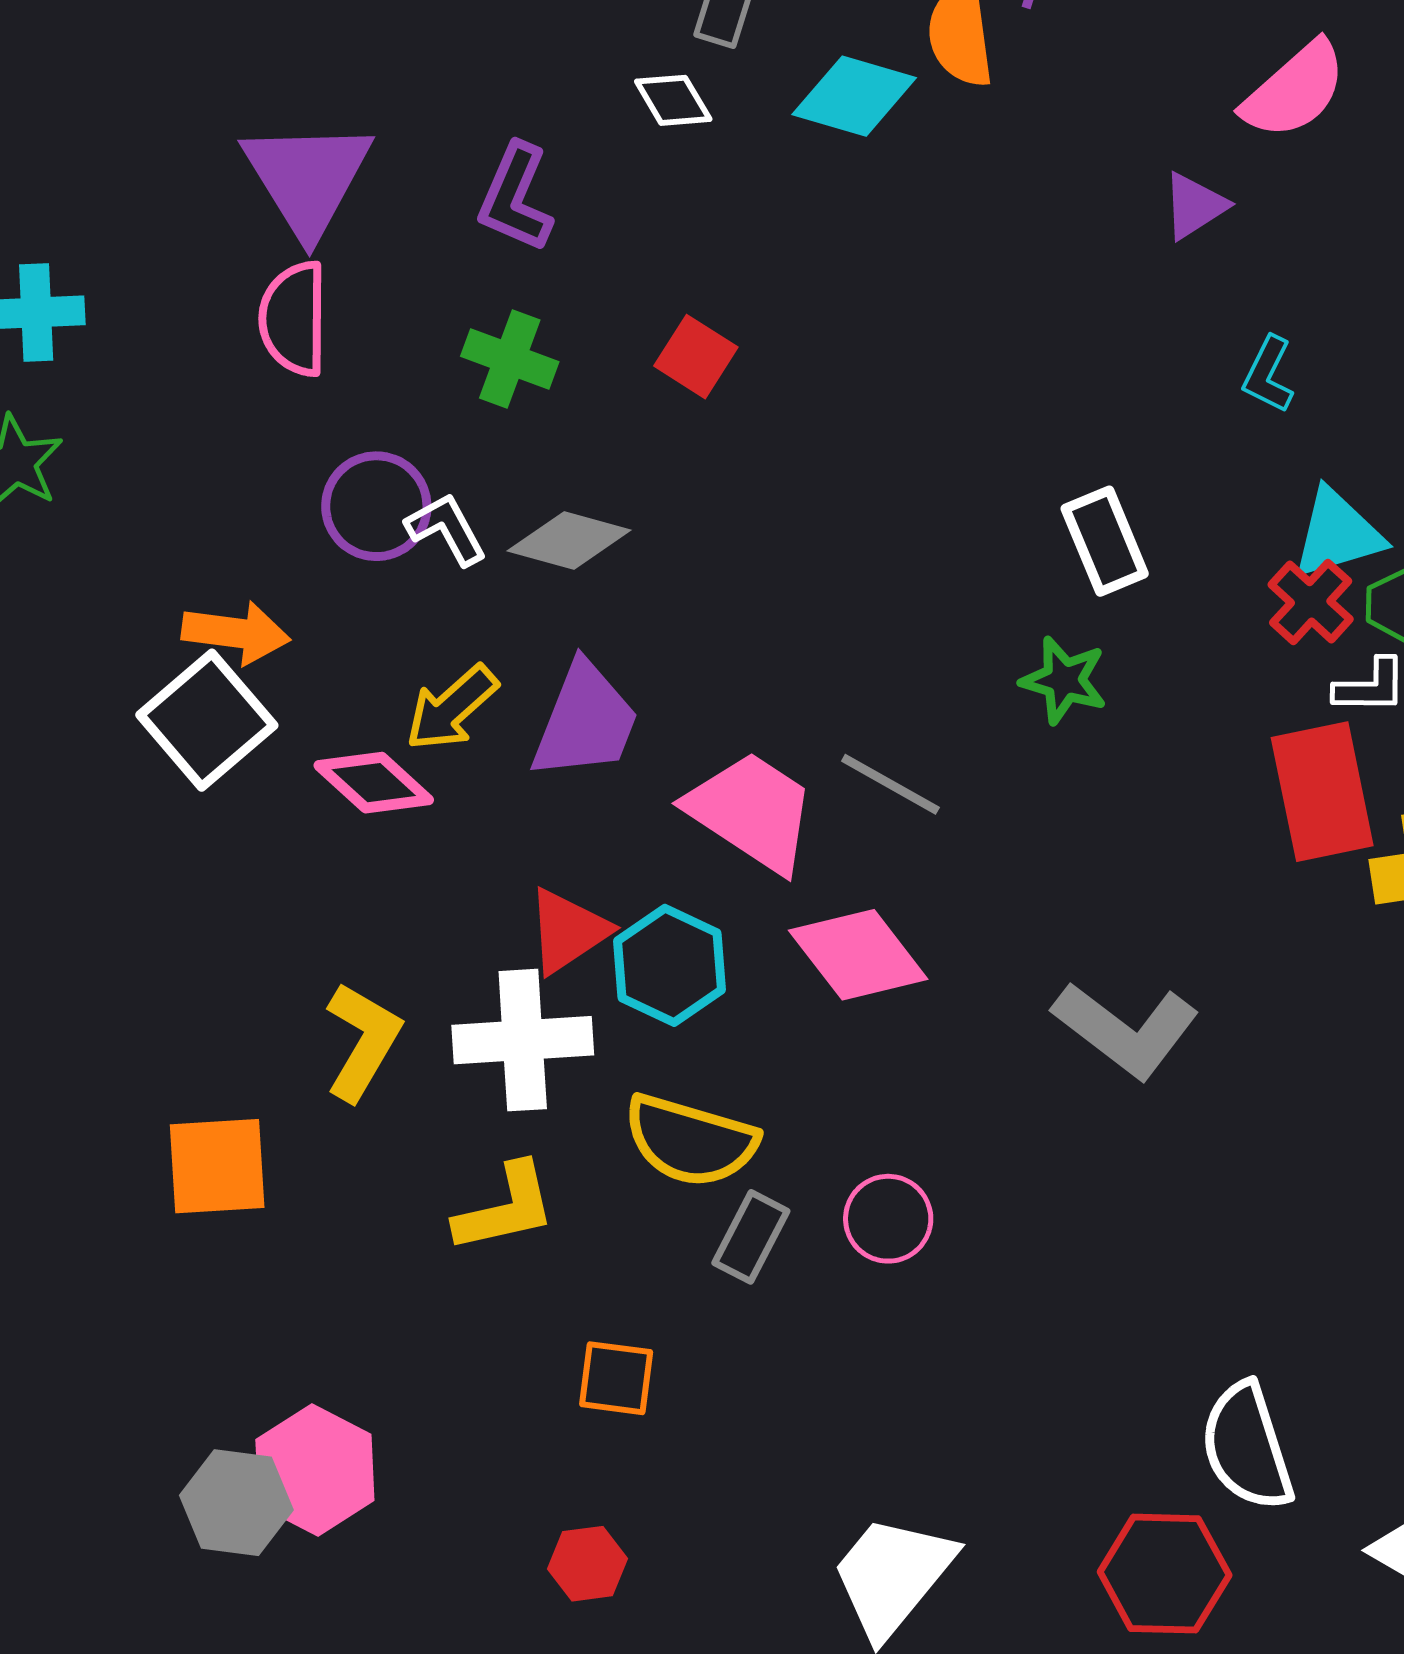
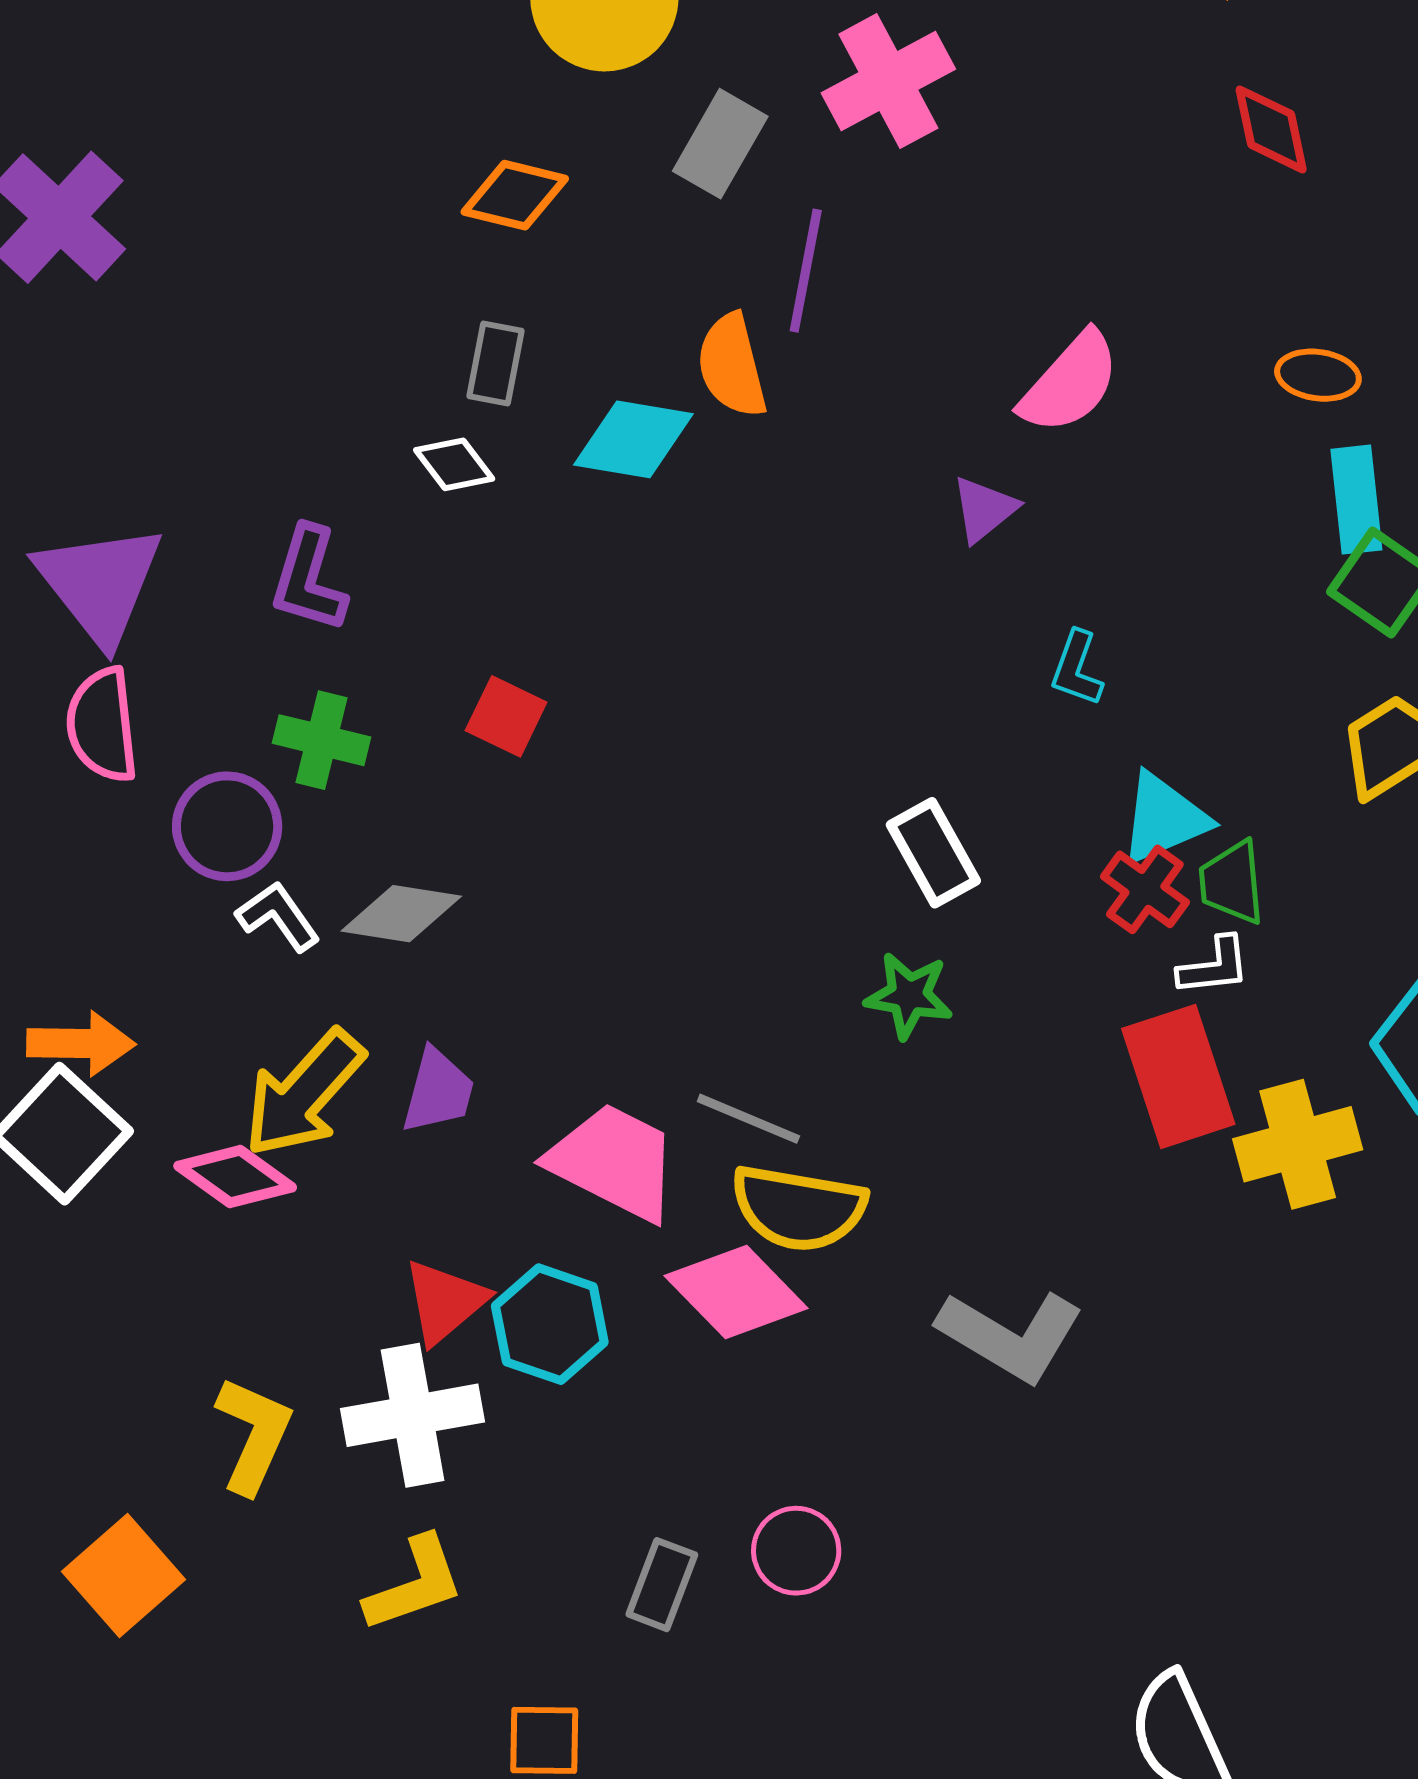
purple circle: (376, 506) -> (227, 826), moved
yellow arrow: (452, 708) -> (304, 1094), size x1.4
purple trapezoid: (585, 721) -> (438, 1091), size x0.7
yellow semicircle: (690, 1141) -> (798, 1208), moved
orange square: (217, 1166) -> (123, 1576), turned -31

